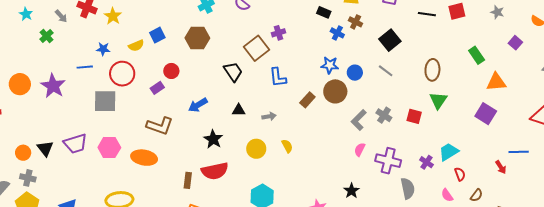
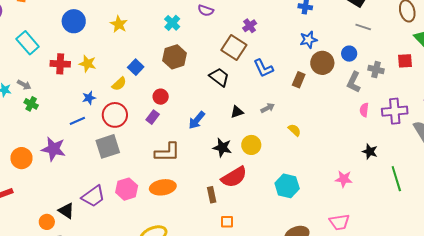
gray arrow: (61, 16) -> (24, 85), moved
blue circle: (355, 73) -> (349, 54), moved
yellow circle: (256, 149) -> (251, 145), moved

